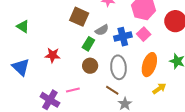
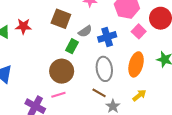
pink square: (144, 34) -> (139, 31), moved
red star: (53, 55) -> (23, 26), moved
brown circle: (90, 66) -> (62, 71), moved, size x1.5
yellow arrow: (159, 89) -> (139, 95), moved

